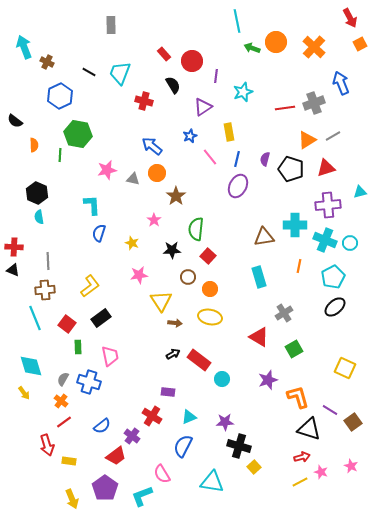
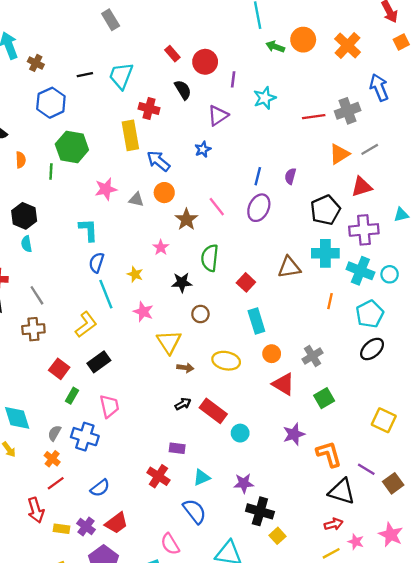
gray rectangle: (111, 25) -> (111, 20), turned -30
black line: (89, 72) -> (85, 75), turned -40
yellow rectangle: (229, 132) -> (130, 135), moved, size x1.4
pink line: (210, 157) -> (217, 207), moved
black pentagon: (291, 169) -> (325, 210), moved, turned 30
red square: (208, 256) -> (246, 282), moved
gray line: (48, 261) -> (37, 295), turned -30
pink star: (139, 275) -> (143, 312), turned 30
cyan rectangle: (259, 277) -> (256, 321), moved
orange circle: (210, 289) -> (272, 354), moved
cyan line: (35, 318) -> (106, 294), moved
green rectangle: (78, 347) -> (72, 396), turned 32
purple cross: (132, 436) -> (86, 526), moved
blue semicircle: (183, 446) -> (195, 511), turned 115
pink star: (351, 466) -> (391, 535), size x1.5

